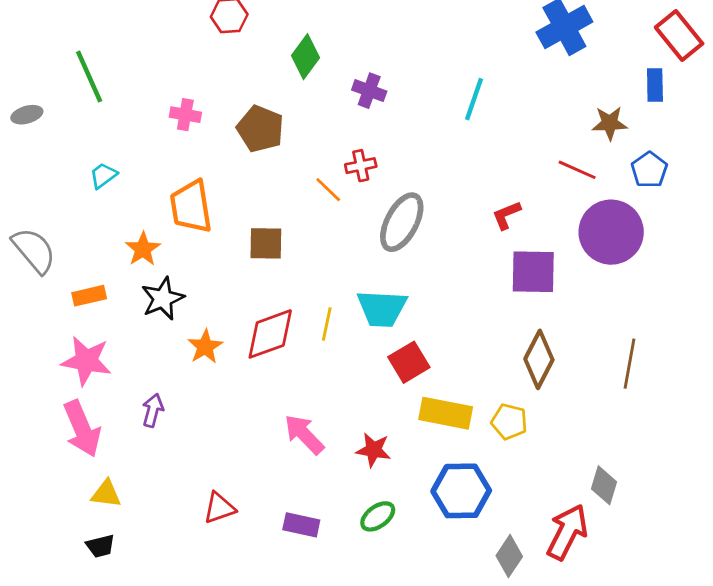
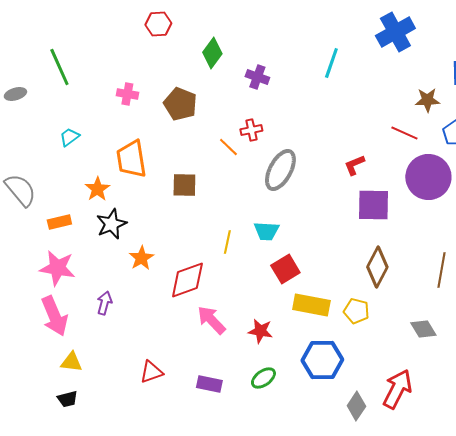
cyan line: (474, 99) -> (331, 63), moved
cyan trapezoid: (382, 308) -> (266, 231), size x0.7
red diamond: (270, 334) -> (187, 280), moved
gray diamond: (604, 485) -> (423, 329), moved, turned -48

